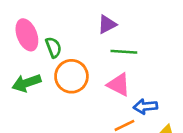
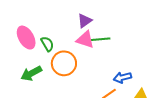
pink triangle: (119, 85) -> (85, 40), moved

